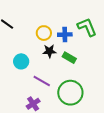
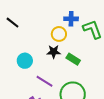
yellow circle: (44, 33) -> (59, 34), moved
blue cross: (65, 35) -> (71, 19), moved

